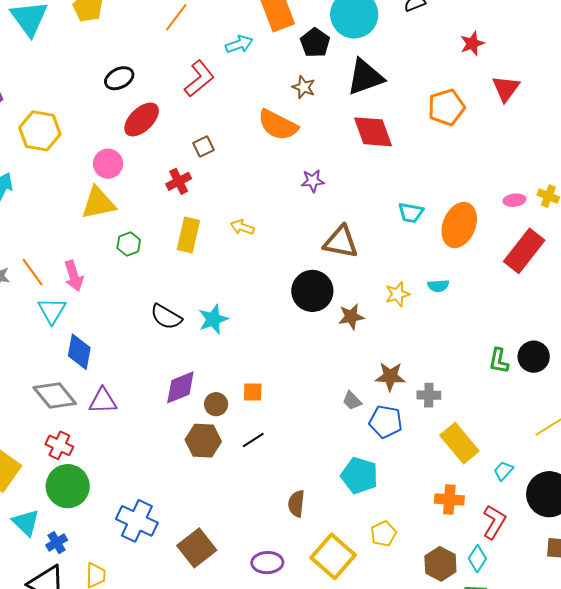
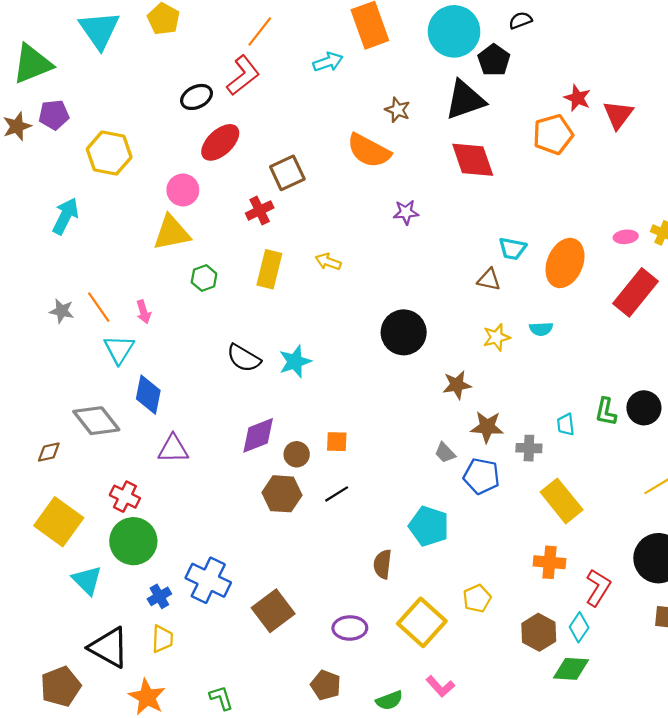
black pentagon: (315, 43) -> (494, 60), moved
red star: (472, 43) -> (577, 98), moved, turned -30
red L-shape: (199, 79) -> (243, 75), moved
brown square: (203, 146) -> (287, 173), size x1.5
brown triangle: (341, 242) -> (489, 280), moved, size x0.6
pink arrow: (74, 276) -> (144, 312), size x0.7
brown star: (351, 317) -> (457, 385), moved
gray diamond: (55, 396) -> (96, 421), moved
cyan trapezoid: (503, 471) -> (566, 424), moved, turned -50
cyan pentagon: (359, 475) -> (429, 526), moved
blue cross: (57, 543) -> (159, 596), moved

